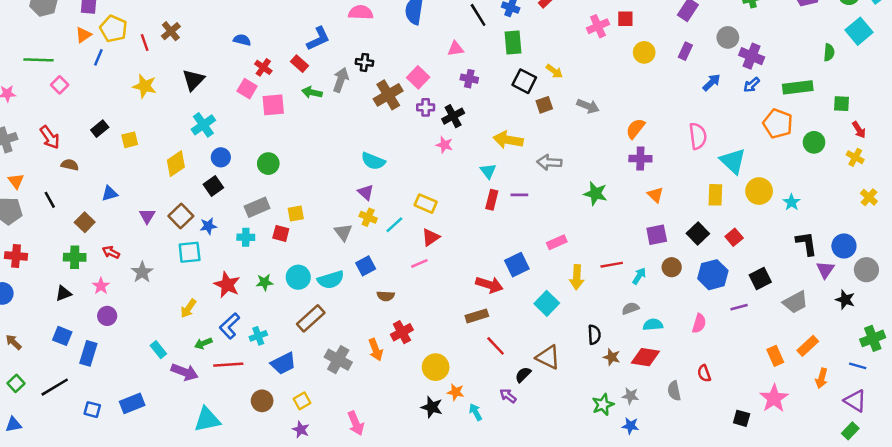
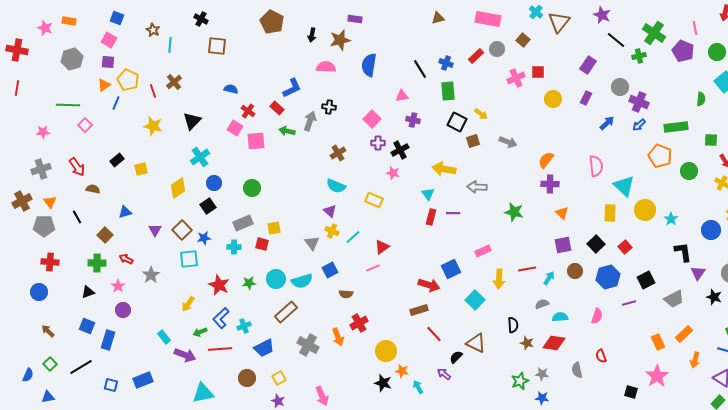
brown cross: (388, 95) -> (338, 153), moved, size x0.7
yellow rectangle: (426, 204) -> (374, 200), moved
blue circle: (844, 246) -> (711, 230), moved

